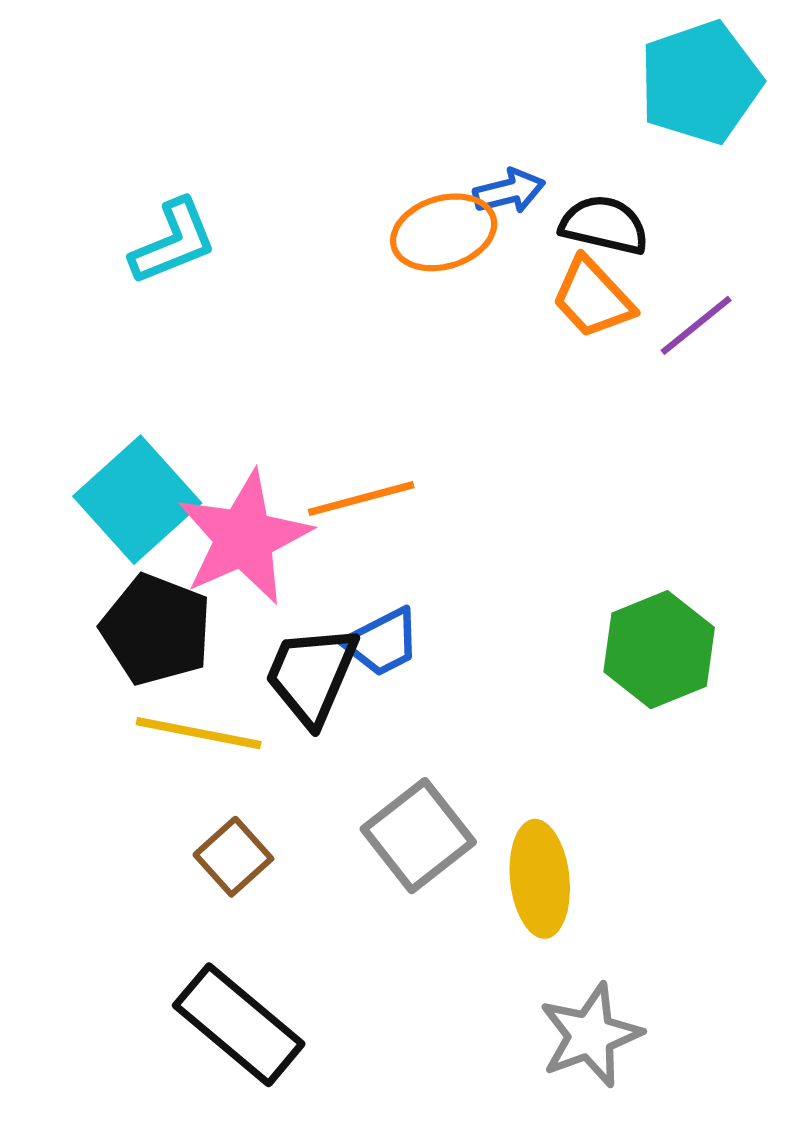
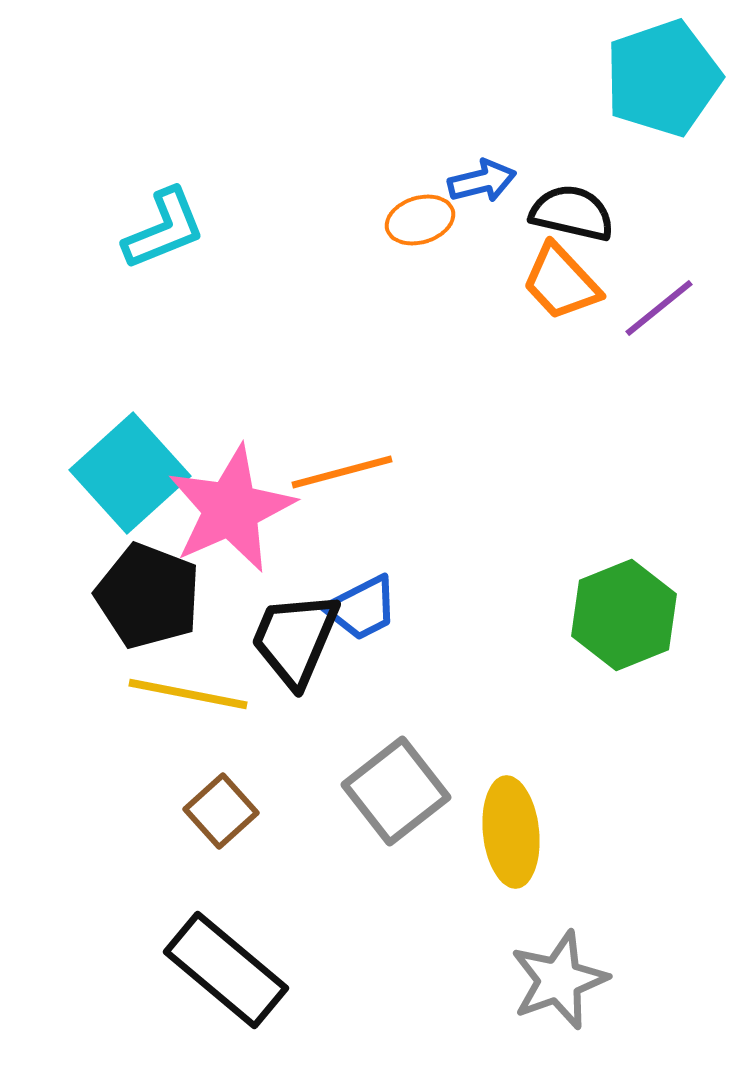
orange ellipse: (444, 232) -> (420, 220), size x0.7

